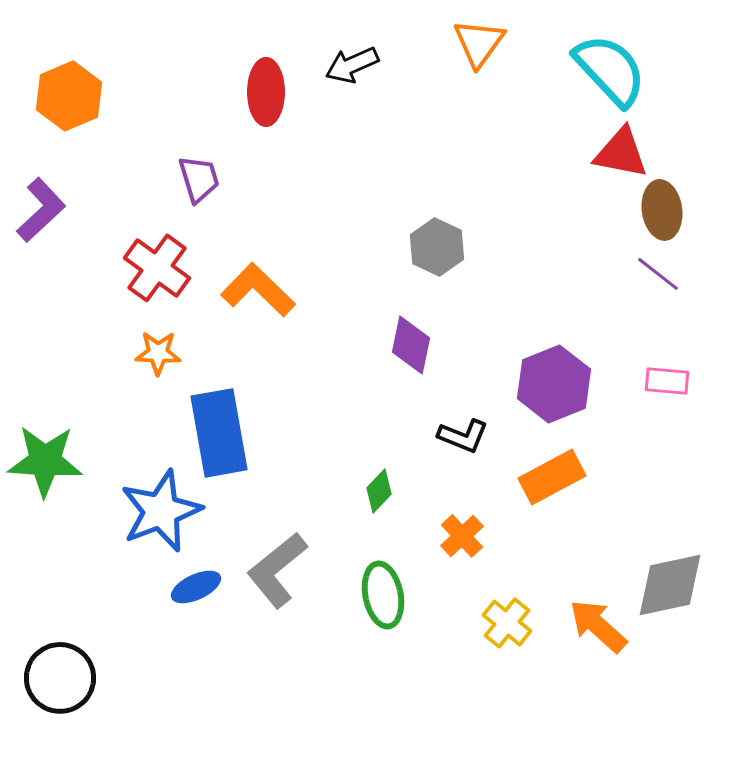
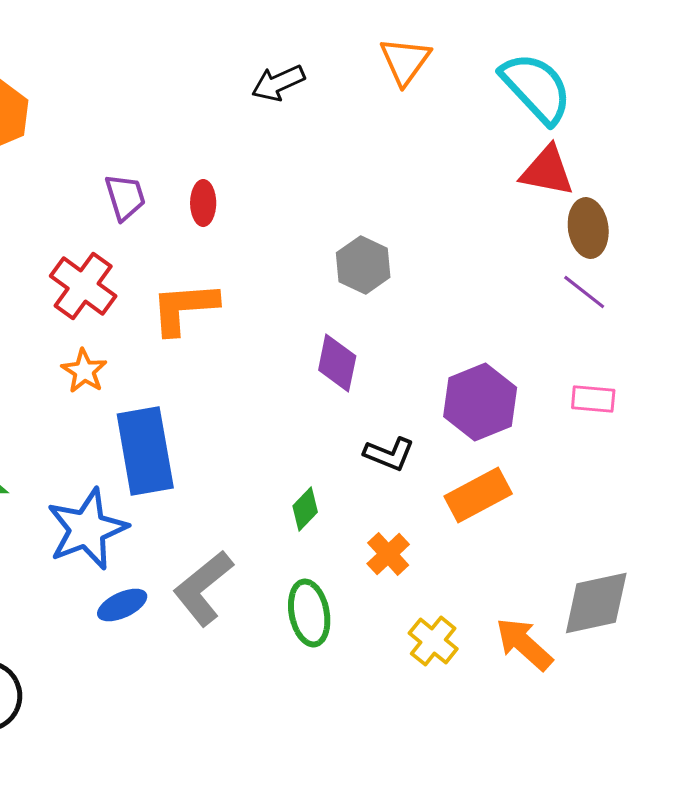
red ellipse: (266, 92) -> (203, 203), moved, size x0.7
orange L-shape: (258, 290) -> (184, 308), turned -48
orange star: (158, 353) -> (84, 371), turned 30

